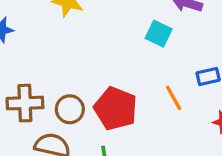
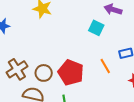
brown cross: (25, 103) -> (17, 69), turned -30

